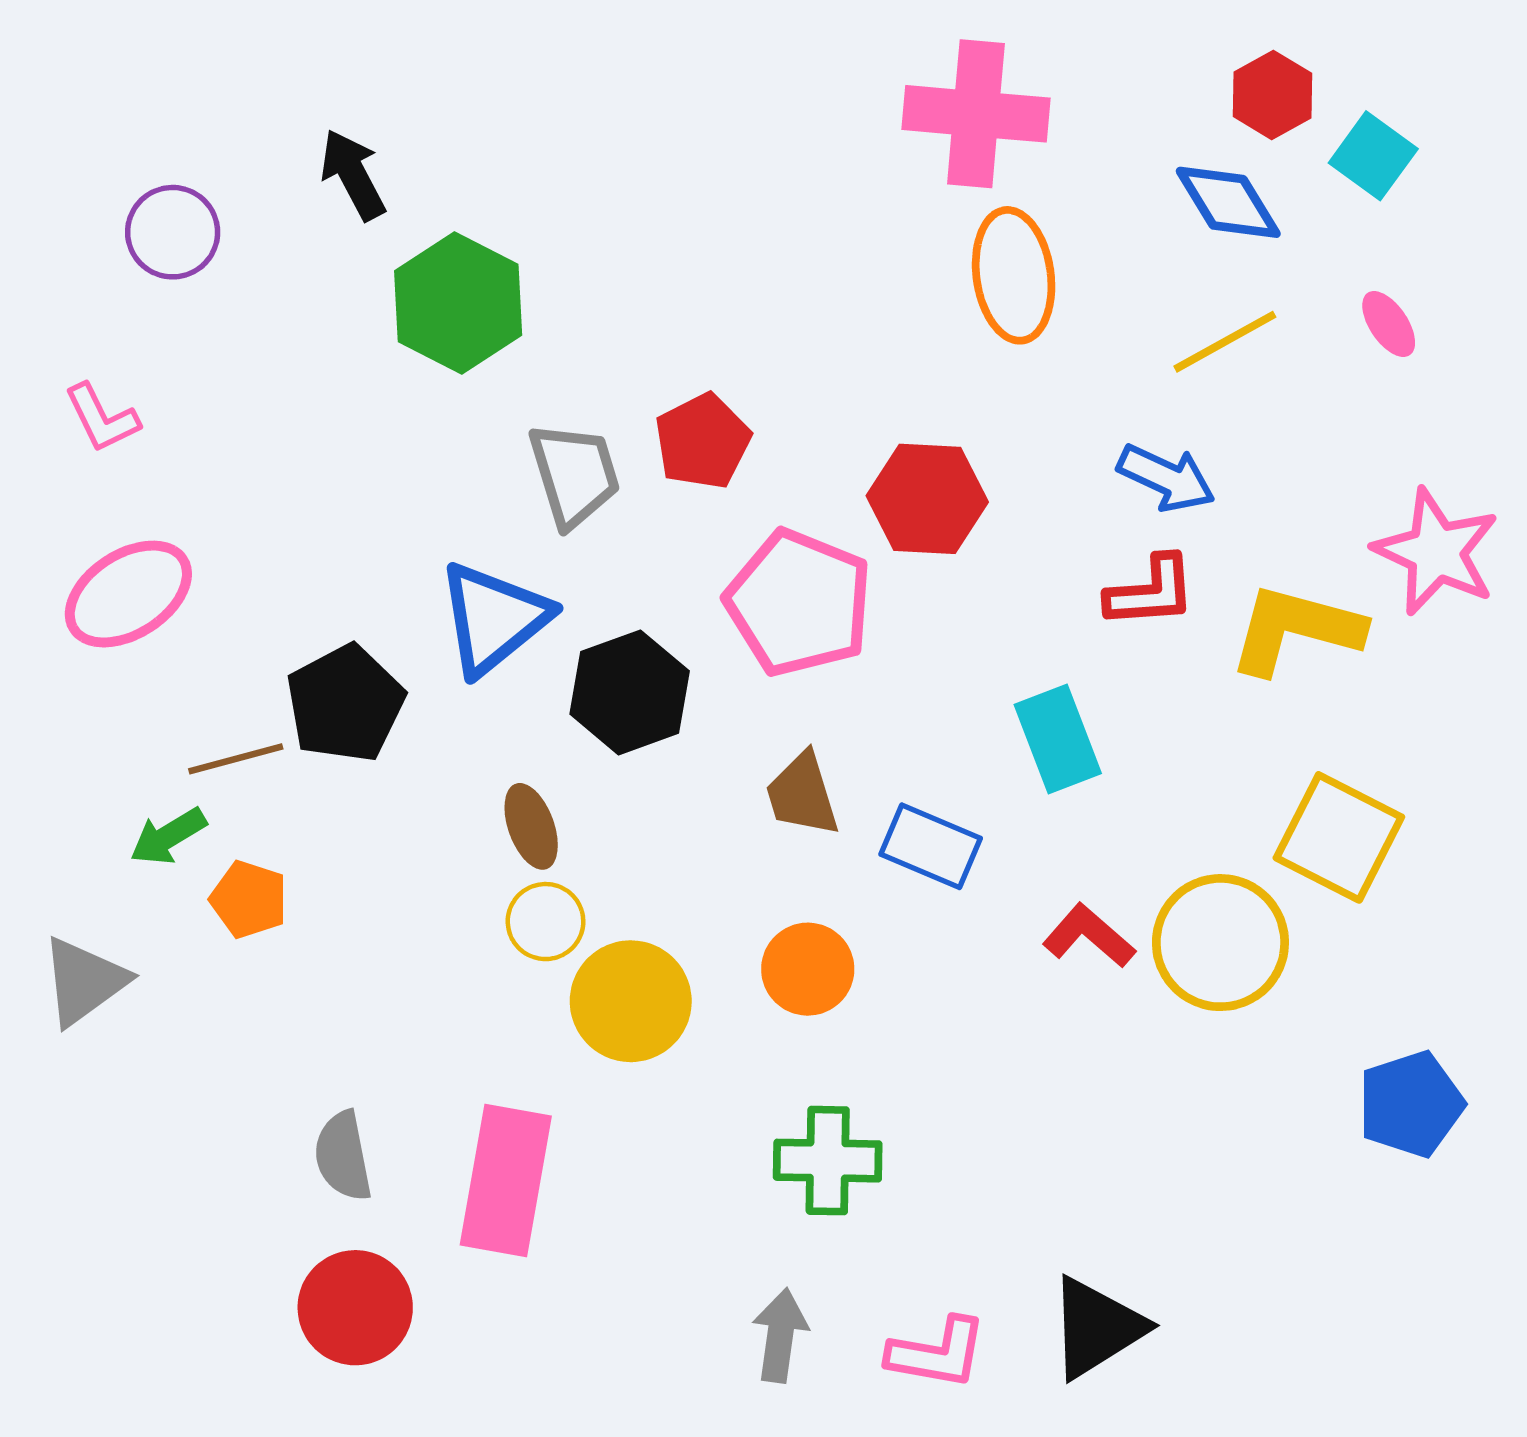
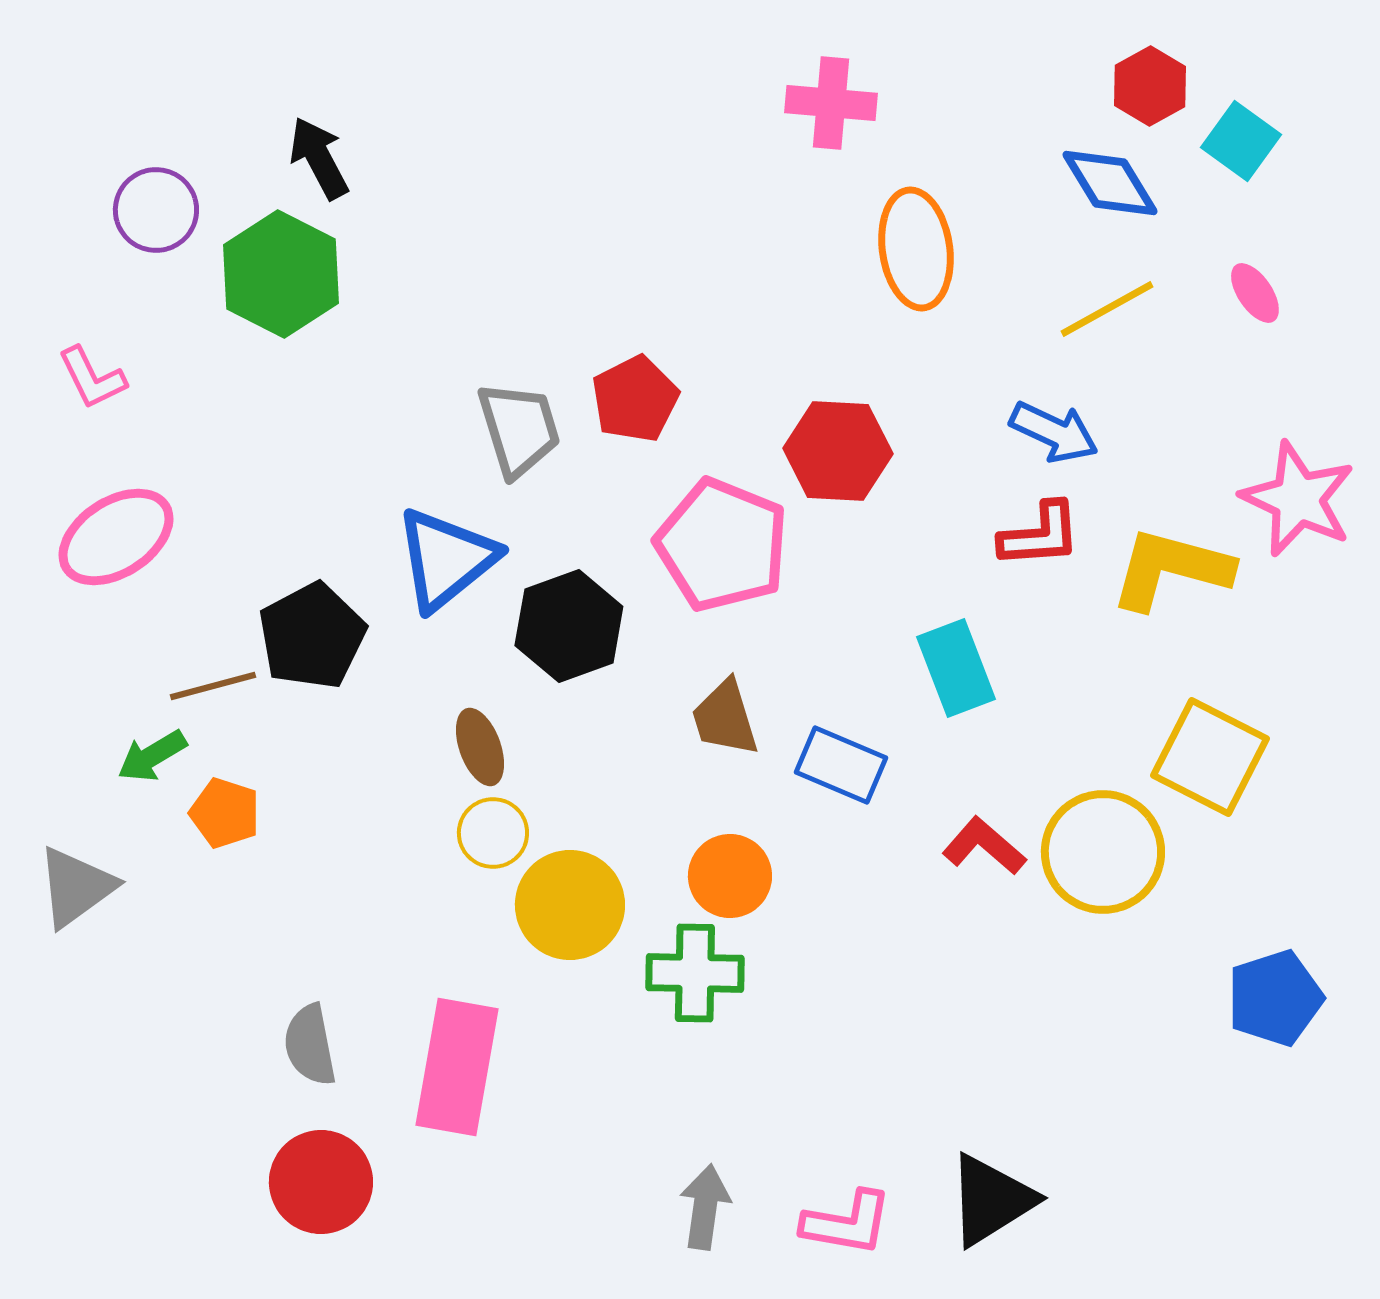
pink cross: (976, 114) -> (831, 103), moved, size x0.7
green hexagon: (458, 303) -> (281, 274), moved
green cross: (828, 1161) -> (695, 973), moved

